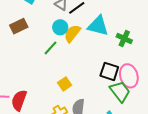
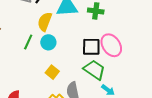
cyan circle: (60, 27) -> (48, 42), moved
green trapezoid: (120, 92) -> (94, 70), moved

